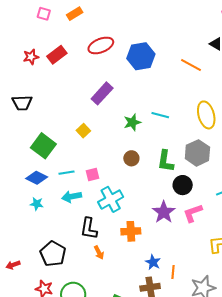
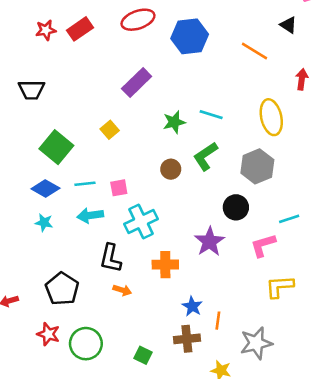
green L-shape: (165, 161) -> (205, 156), moved, turned 45
pink L-shape: (193, 213) -> (263, 245), moved
orange arrow: (99, 252) -> (122, 290), turned -48

